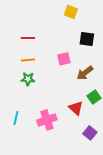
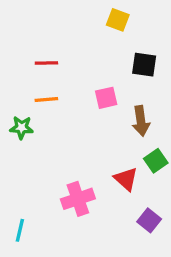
brown arrow: (85, 73) -> (141, 121), turned -60
green star: (28, 79) -> (22, 128), moved
cyan line: (16, 118) -> (20, 230), moved

